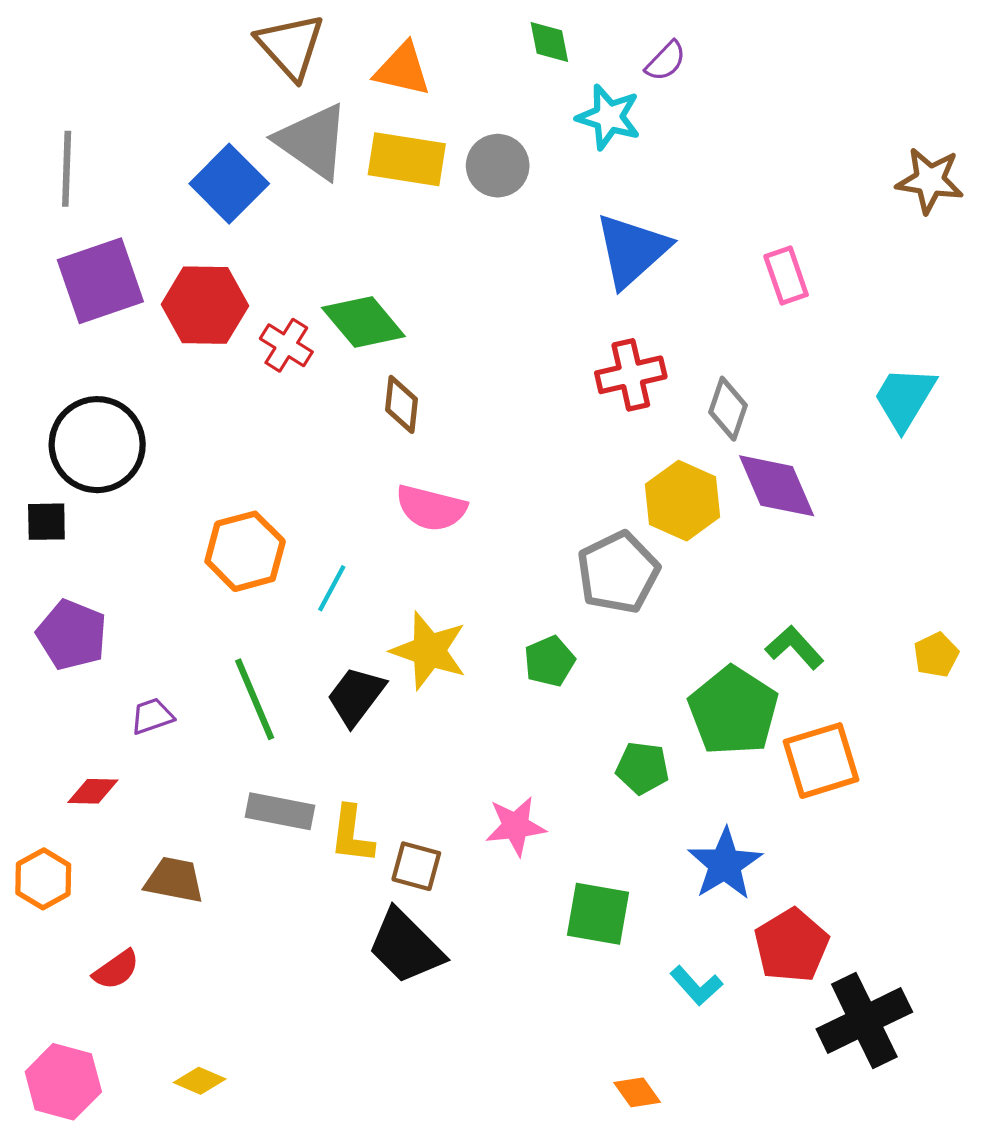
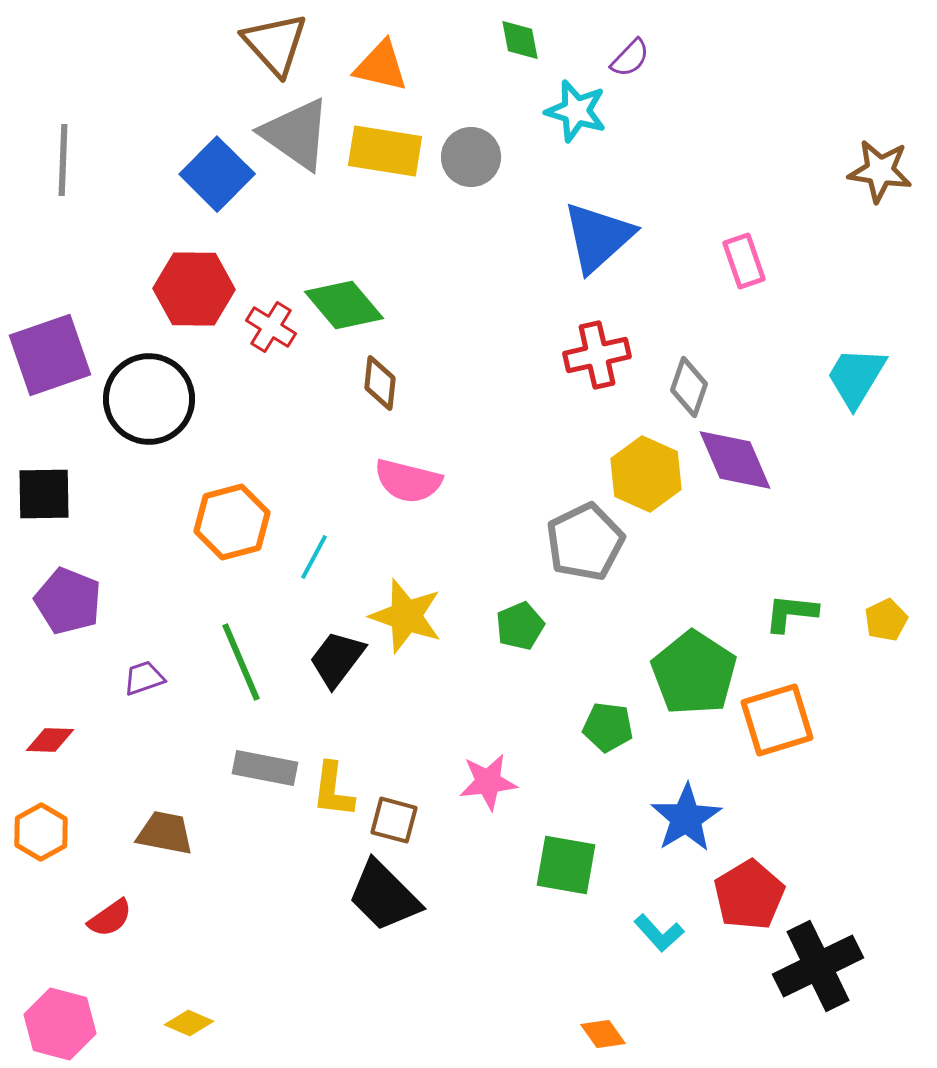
purple square: (100, 281) -> (50, 355), moved
black circle: (97, 445) -> (149, 399), moved
black square: (46, 522) -> (44, 494), size x1.4
green L-shape: (795, 647) -> (791, 613), moved, turned -42
red diamond: (93, 791) -> (50, 740), moved

